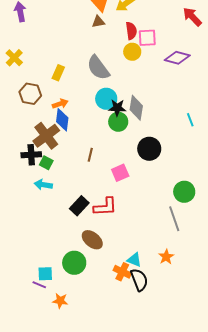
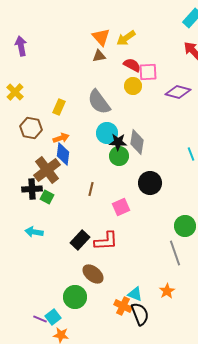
red semicircle: (131, 31) -> (132, 65), turned -54
cyan arrow: (43, 185) -> (34, 232), moved
cyan square: (45, 274) -> (53, 317), moved, turned -35

